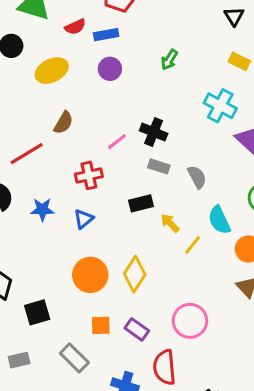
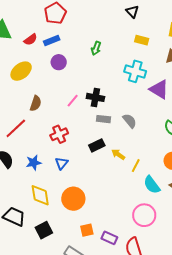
pink line: (117, 142) -> (73, 101), moved
cyan semicircle: (219, 220) -> (152, 185), moved
yellow diamond: (135, 274) -> (40, 195), moved, turned -30
purple rectangle: (137, 329) -> (109, 238), moved

